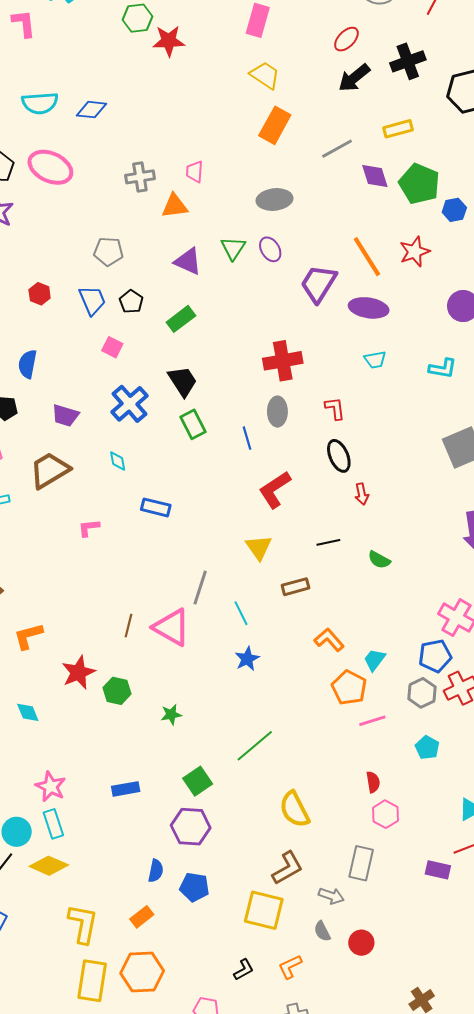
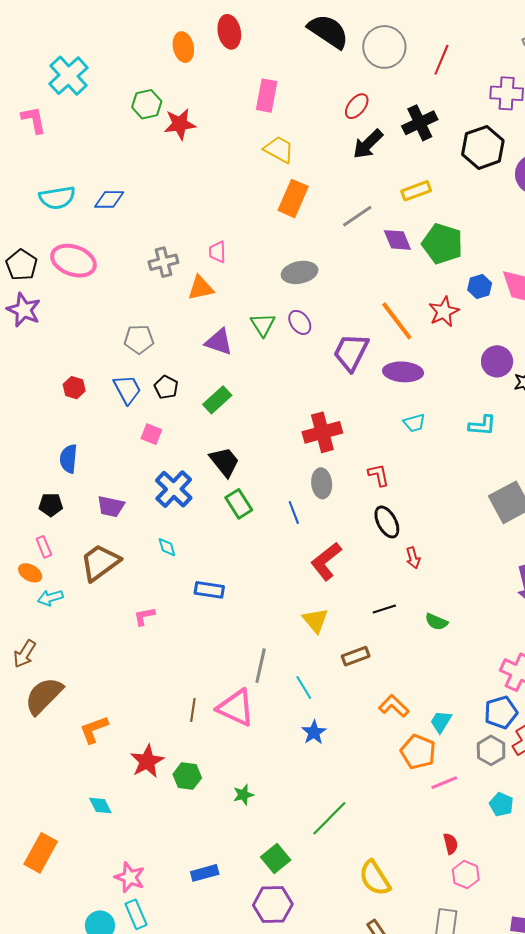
blue hexagon: (454, 210) -> (480, 286), moved

